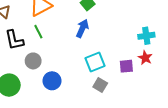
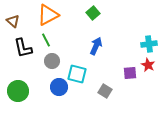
blue arrow: (82, 28) -> (96, 46), moved
gray circle: (33, 61) -> (52, 61), moved
cyan square: (95, 62) -> (77, 74), moved, turned 36

